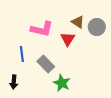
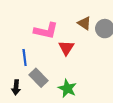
red triangle: (68, 39) -> (66, 48), moved
gray rectangle: (46, 64) -> (38, 78), moved

